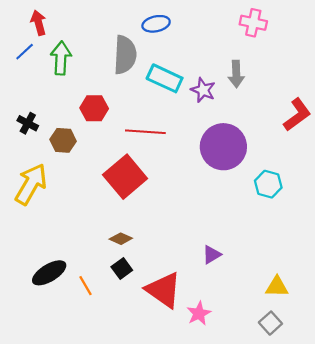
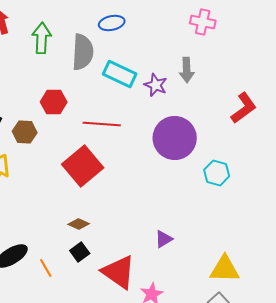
green arrow: (61, 58) -> (42, 38), moved
yellow triangle: (277, 287) -> (225, 269), size x1.4

